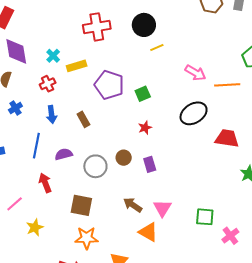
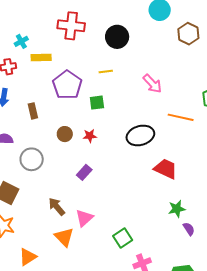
yellow line: (157, 48) -> (106, 71), moved
pink arrow: (195, 73) -> (152, 84), moved
brown circle: (124, 158) -> (65, 134), moved
purple rectangle: (150, 164) -> (84, 172), turned 42
green square: (205, 217) -> (123, 238), turned 36

